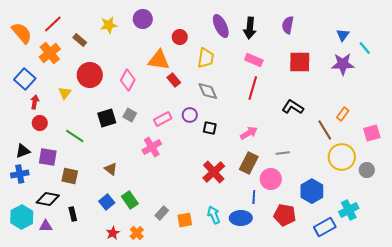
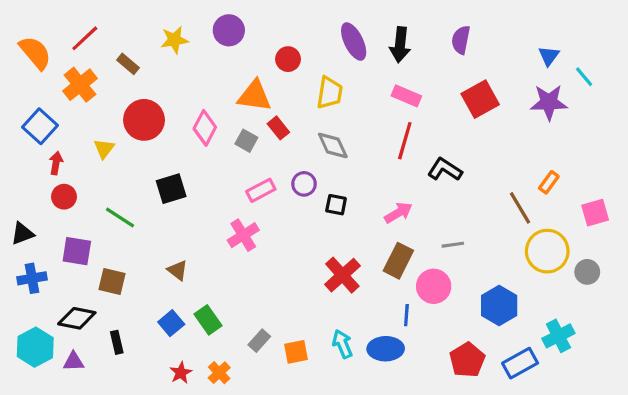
red square: (300, 62) -> (480, 99), turned -30
black L-shape: (293, 107) -> (445, 169), moved
gray square: (130, 115) -> (246, 141), moved
black triangle: (23, 151) -> (22, 234), moved
red pentagon: (285, 215) -> (467, 360), moved, turned 30

